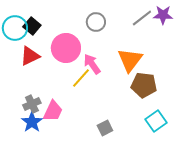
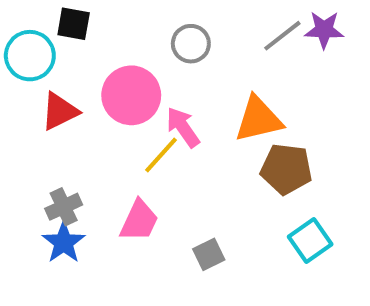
black square: (32, 26) -> (74, 24), moved, turned -30
orange triangle: (130, 60) -> (258, 119), turned 40
pink trapezoid: (53, 111) -> (139, 221), moved

